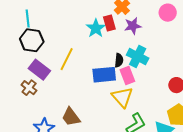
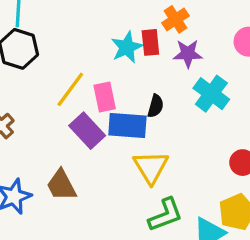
cyan cross: (138, 57) -> (211, 94), moved
purple rectangle: (39, 70) -> (87, 131), moved
pink rectangle: (127, 76) -> (105, 97), moved

